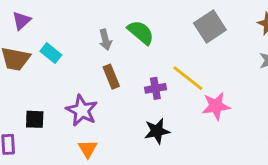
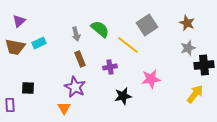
cyan rectangle: (51, 53) -> (39, 43), turned -64
yellow line: (188, 78) -> (128, 45), moved
purple star: (82, 110) -> (75, 87), moved
black star: (157, 131) -> (123, 96), moved

